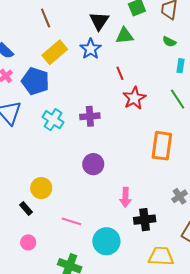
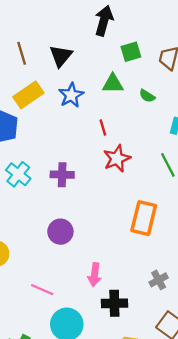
black triangle: (99, 21) -> (61, 56), moved
green semicircle: (169, 42) -> (147, 96), moved
pink line: (71, 221) -> (42, 290), moved

